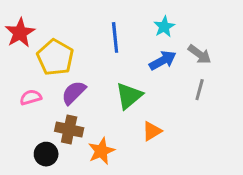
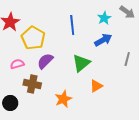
gray arrow: (200, 54) -> (127, 12), moved
brown cross: (69, 129) -> (32, 84), moved
black circle: (46, 154) -> (10, 103), moved

